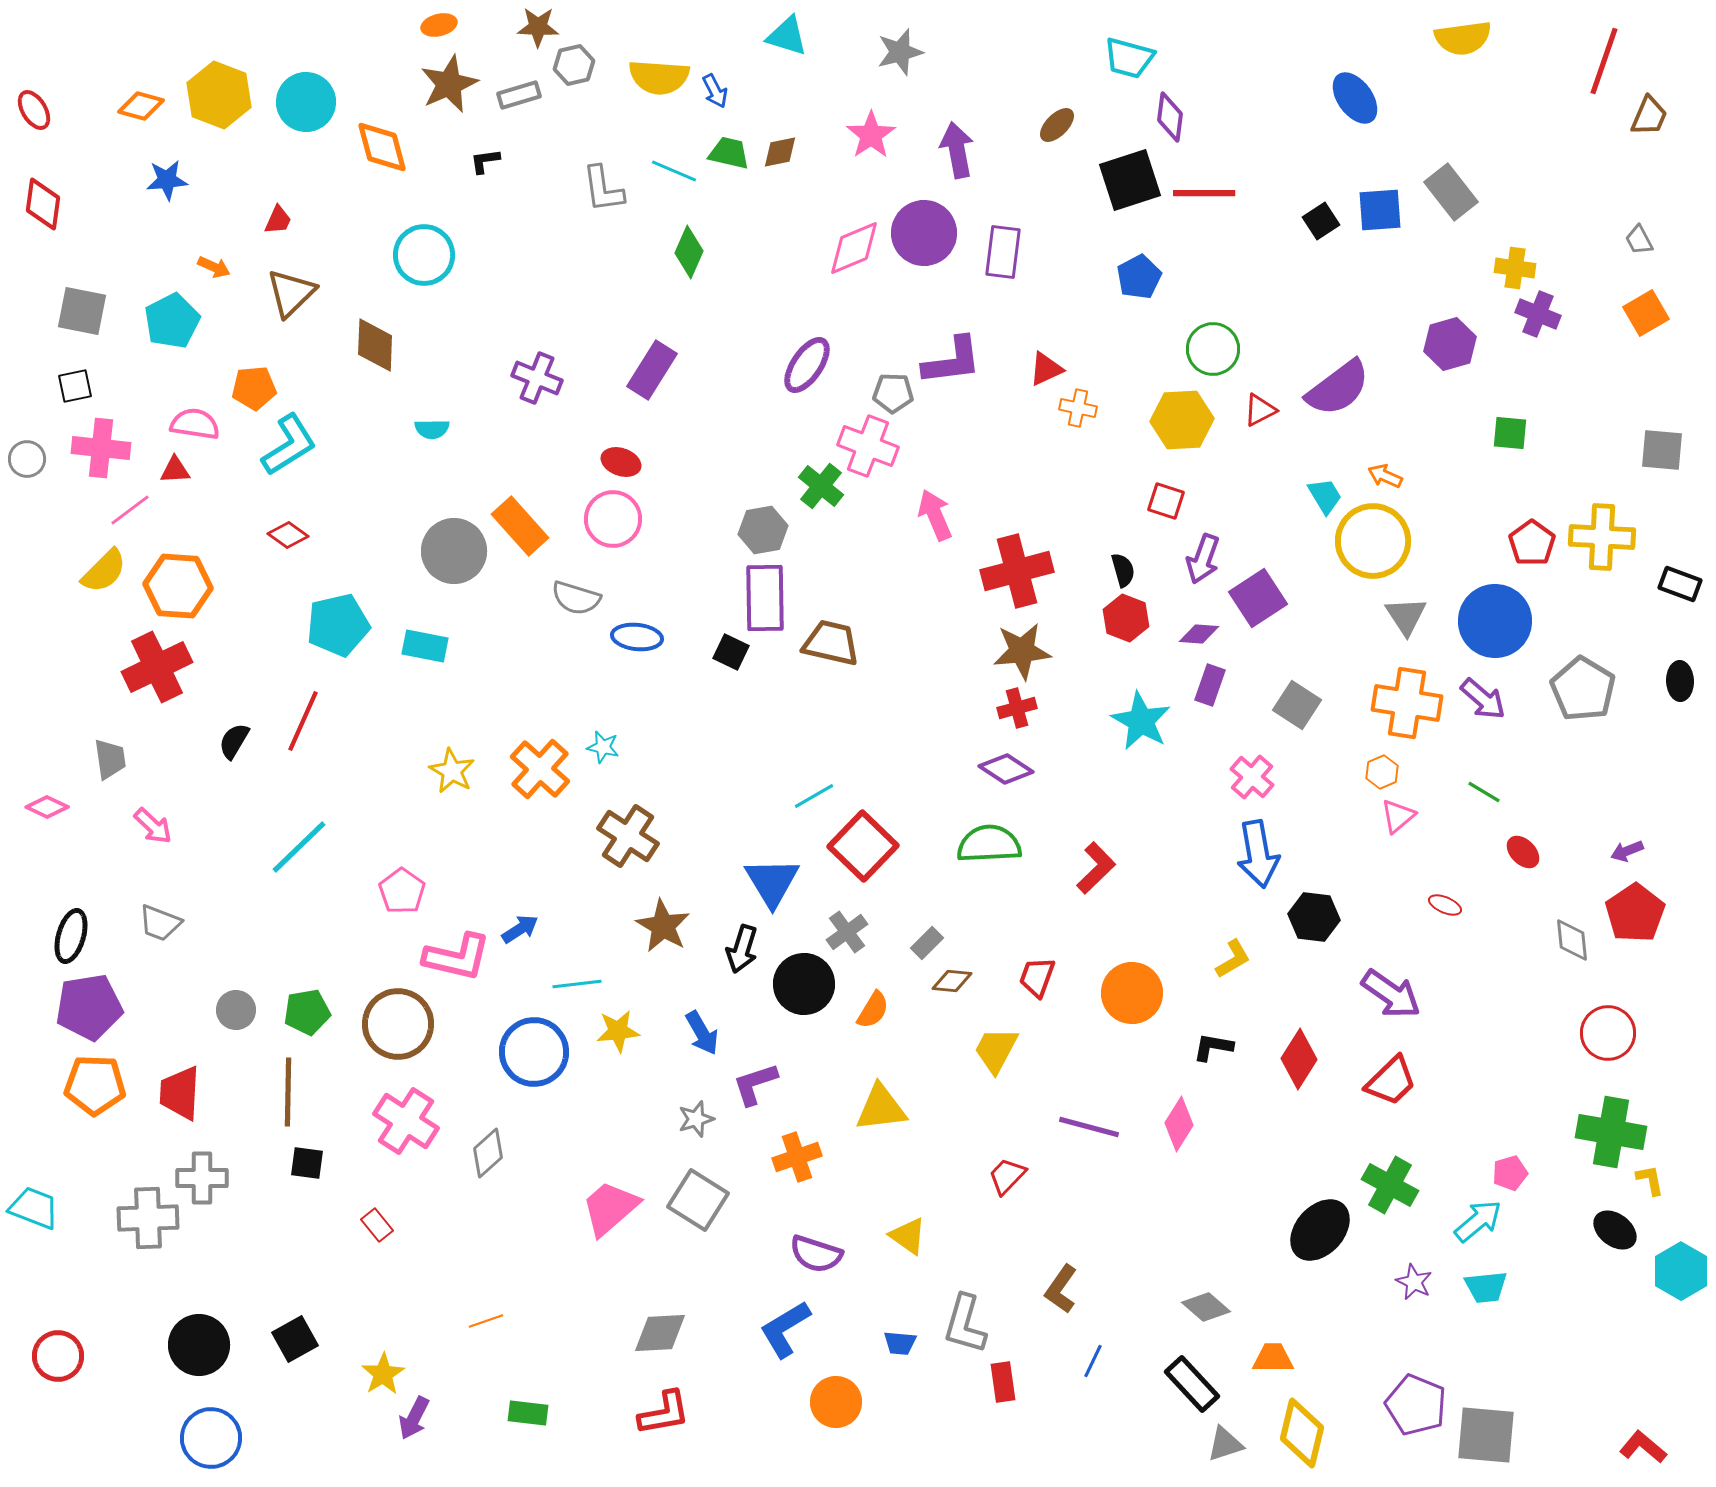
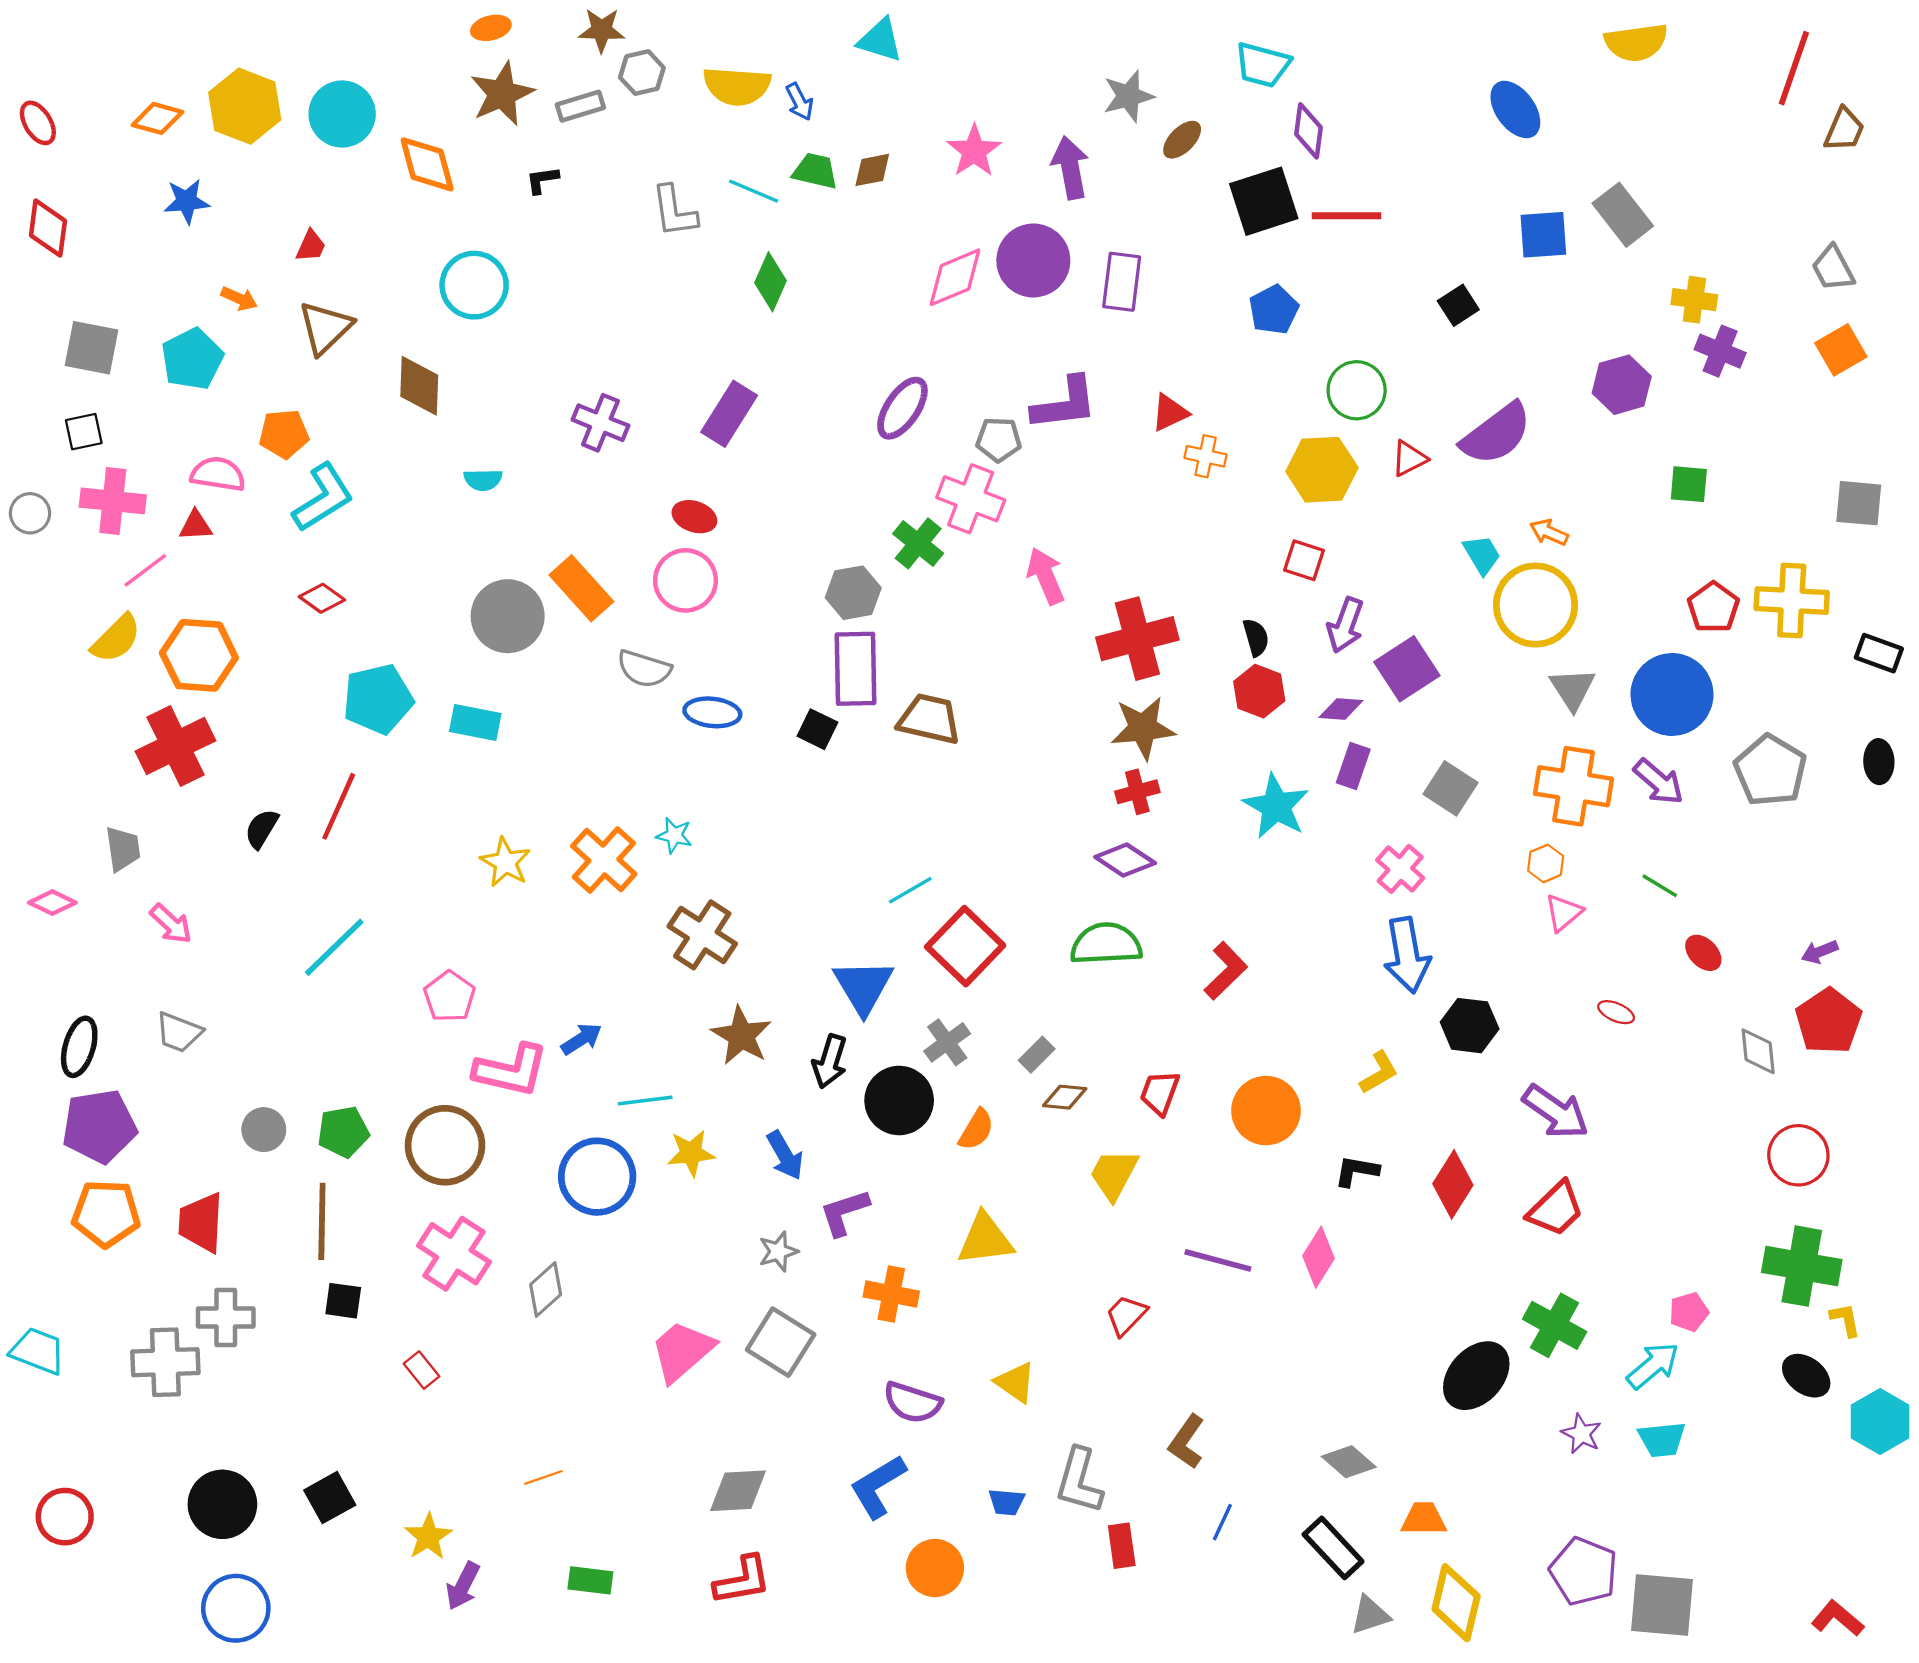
gray star: (900, 52) -> (1128, 96), moved
black square: (1321, 221) -> (1458, 305), moved
gray trapezoid: (1639, 240) -> (1833, 268), size x1.4
orange cross: (797, 1157) -> (891, 1294), turned 30

